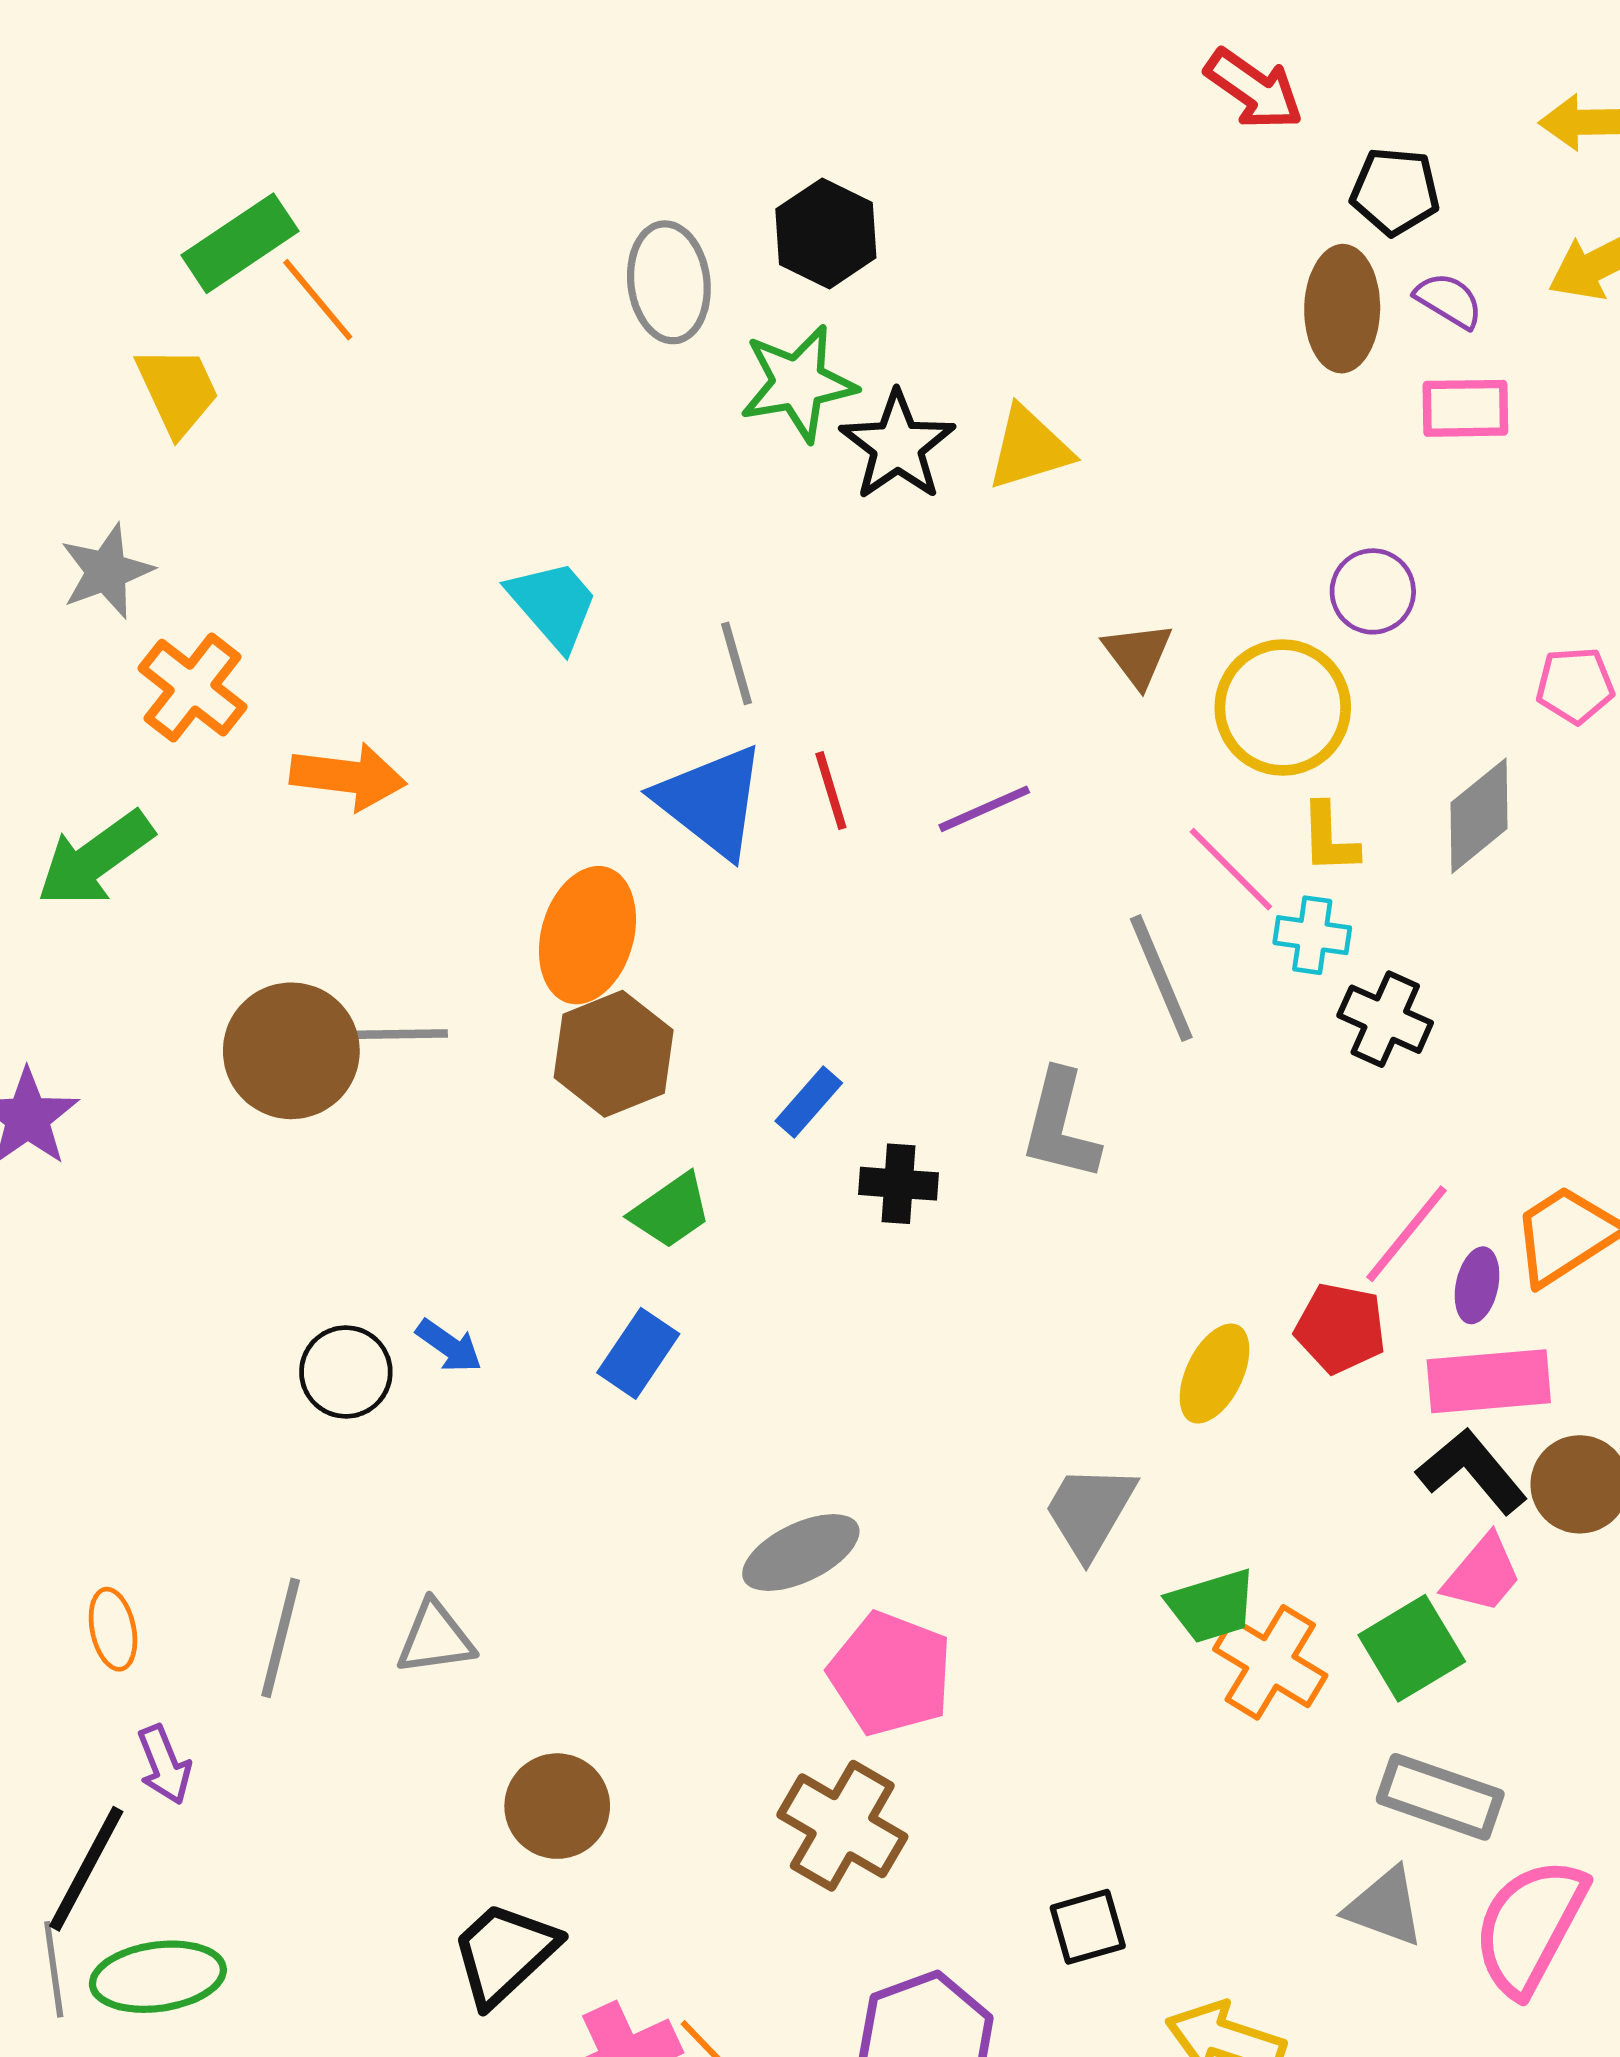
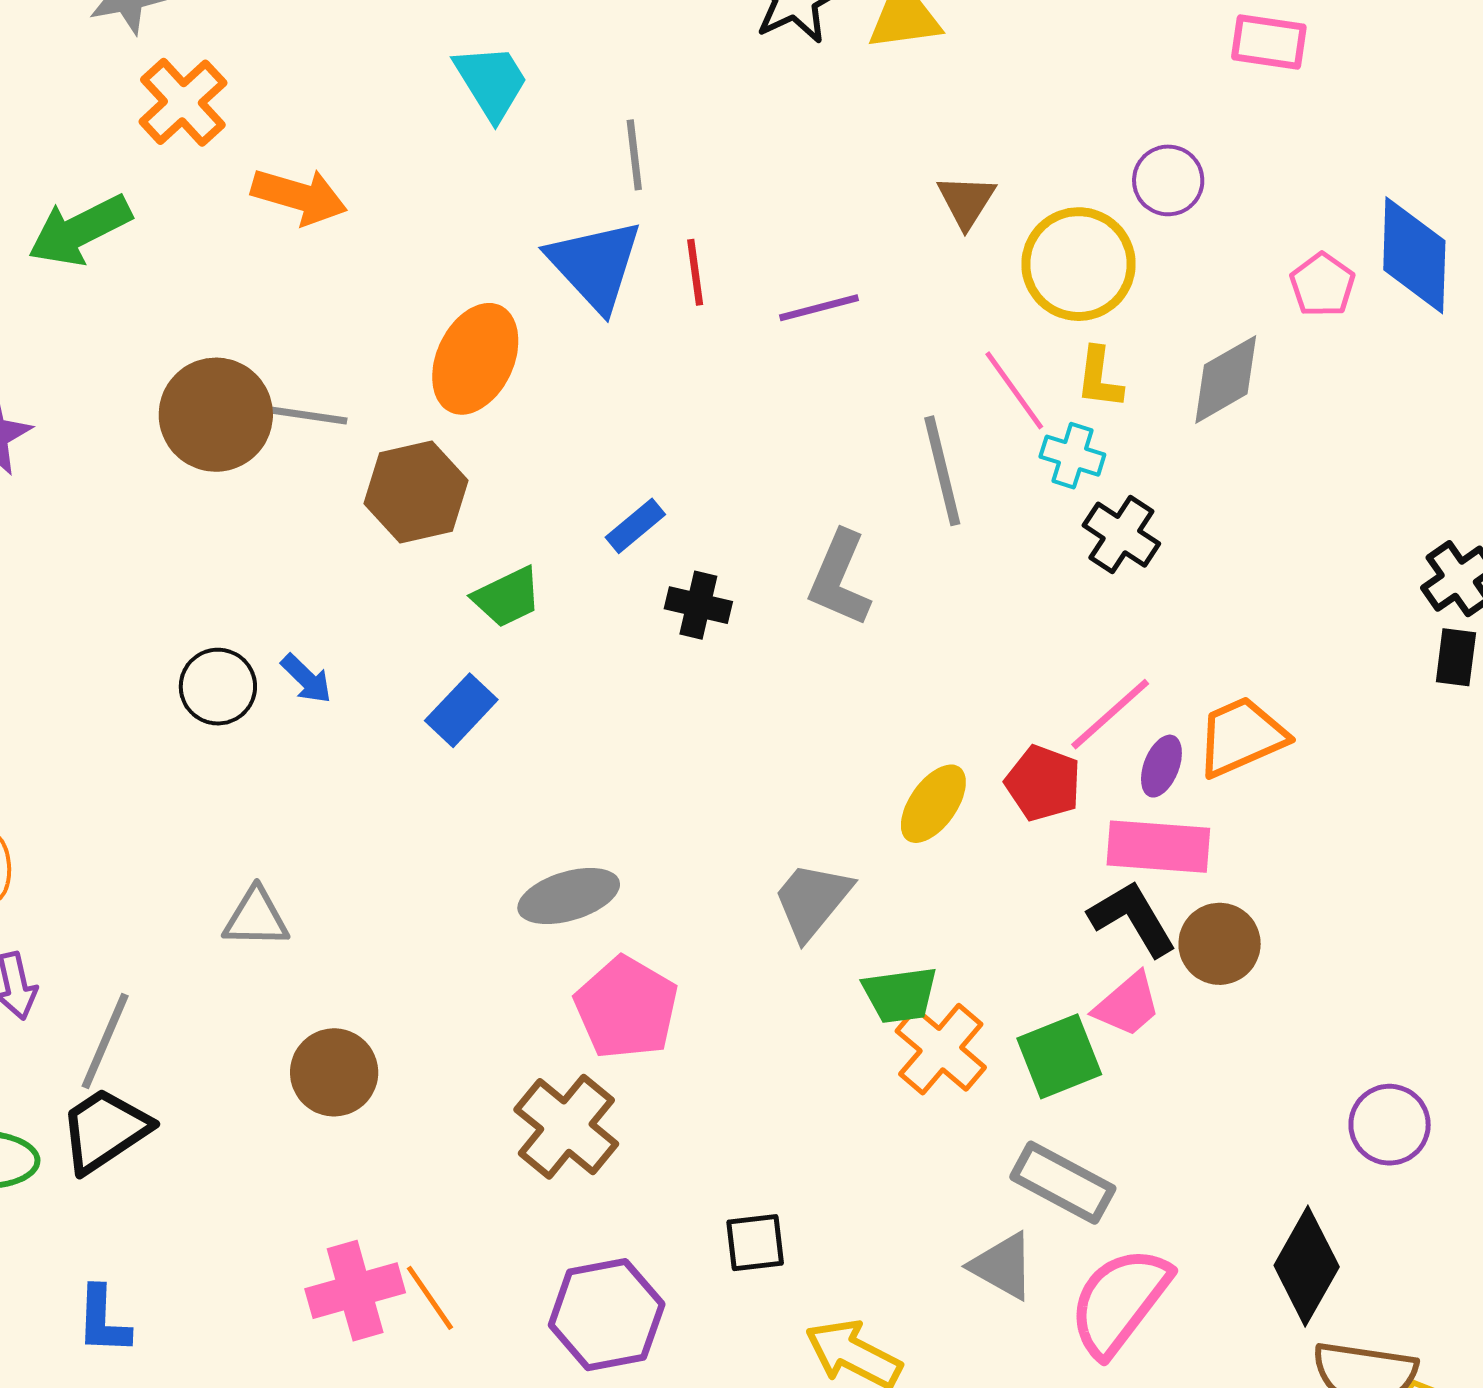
pink pentagon: (1575, 685) -> (1322, 285), turned 30
brown hexagon: (614, 1054) -> (416, 492), moved
gray line: (281, 1638) -> (105, 1041), moved
black trapezoid: (504, 1953) -> (105, 1130), moved

